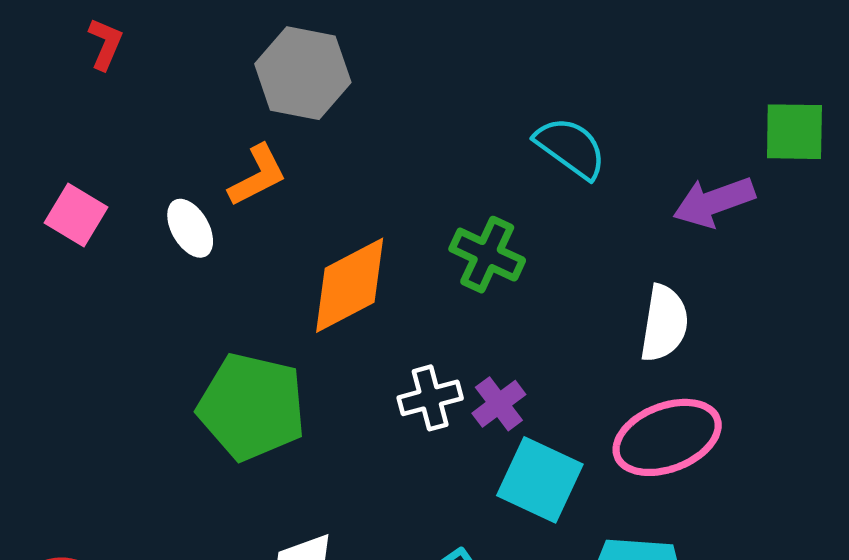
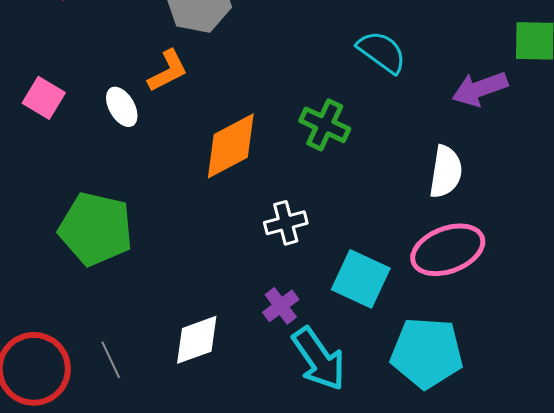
purple cross: (499, 404) -> (281, 306), moved
green pentagon: (252, 407) -> (96, 229), moved

